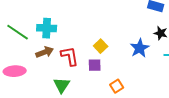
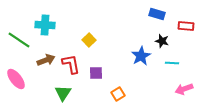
cyan cross: (47, 28) -> (45, 25), moved
yellow square: (101, 46) -> (89, 40), moved
pink ellipse: (15, 71) -> (16, 79), turned 55

